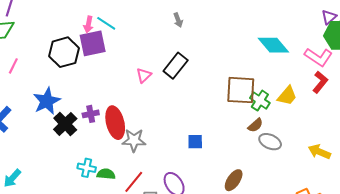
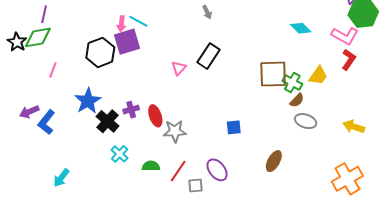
cyan diamond: (273, 45) -> (301, 28), size x0.7
red ellipse: (115, 123) -> (155, 116), size x0.7
brown semicircle: (255, 125) -> (297, 100), moved
cyan cross: (87, 168) -> (120, 154), moved, turned 36

